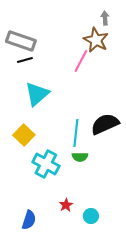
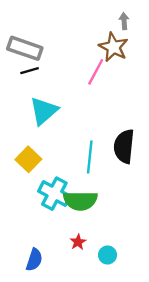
black semicircle: (105, 124) -> (124, 146), turned -60
green semicircle: (80, 157) -> (80, 201), moved, size x1.8

